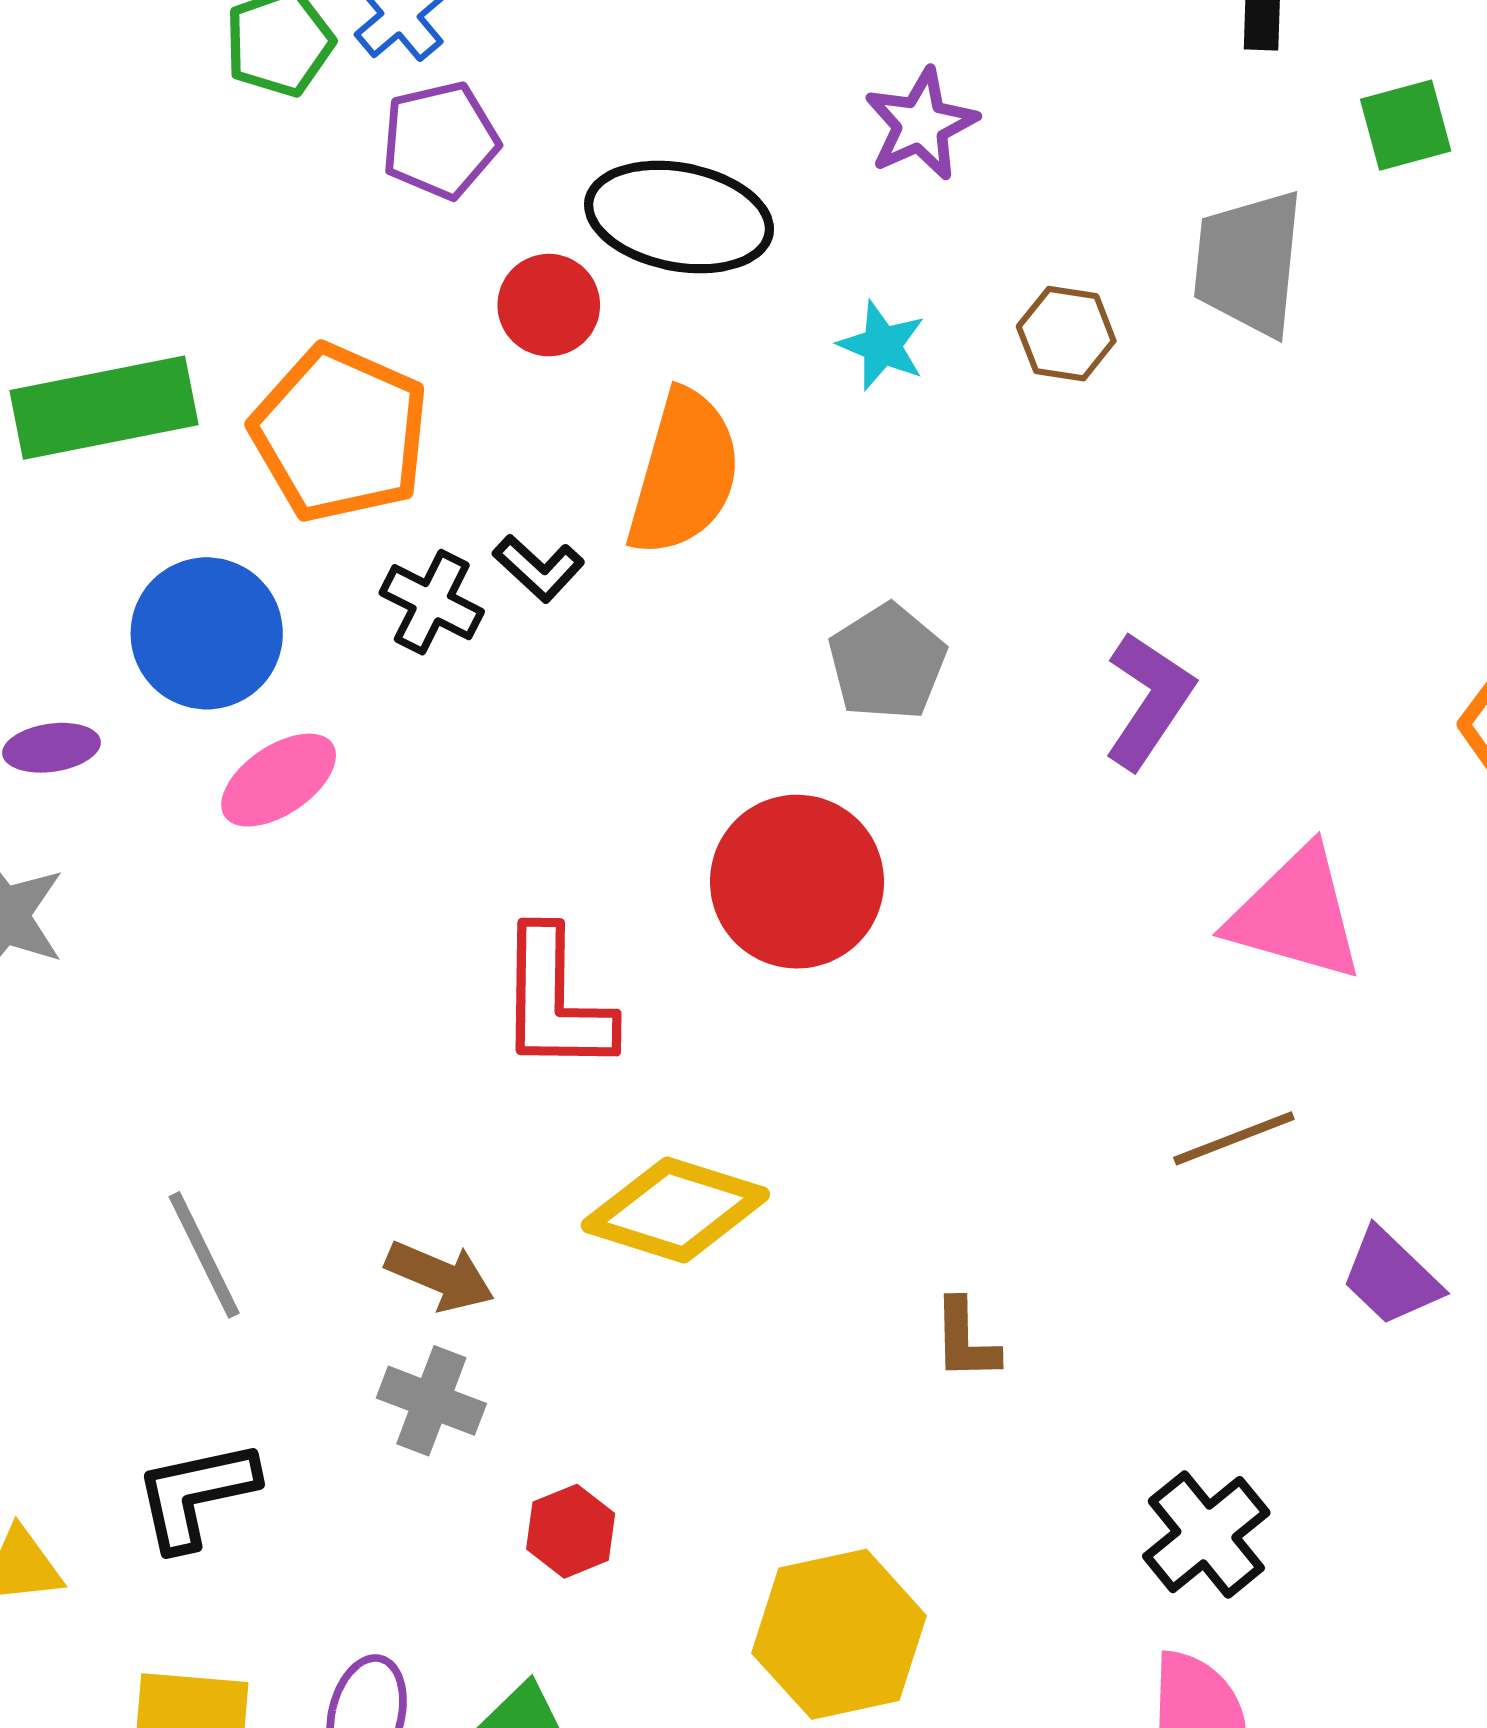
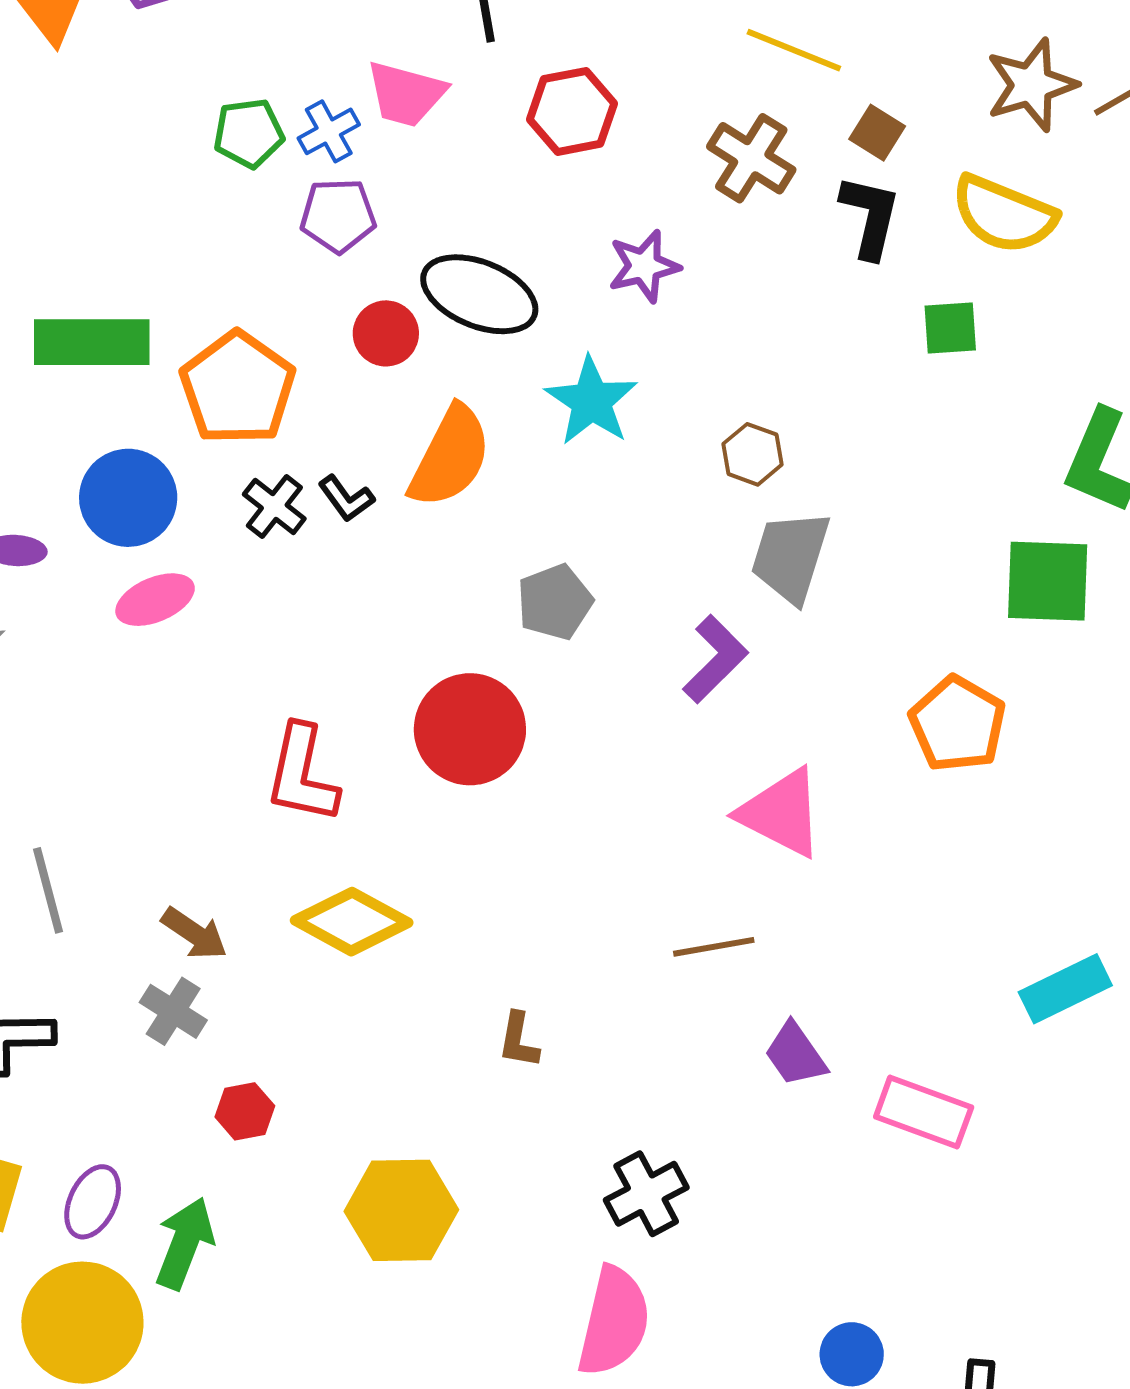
gray trapezoid: (1249, 263) -> (790, 557), moved
brown hexagon: (1066, 334) -> (752, 454), moved
cyan star: (882, 345) -> (591, 401), size x1.6

